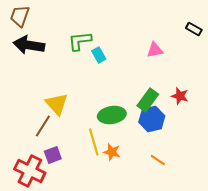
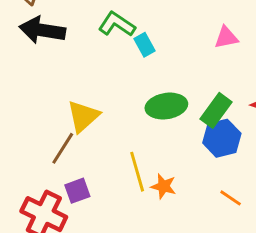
green L-shape: (80, 41) -> (117, 24), turned 40
yellow triangle: (57, 104) -> (83, 116), turned 30
green ellipse: (112, 115) -> (166, 106), moved

